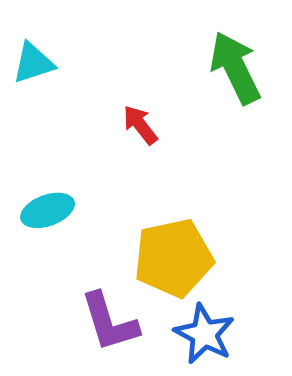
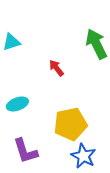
purple L-shape: (109, 322) -> (25, 151), moved

